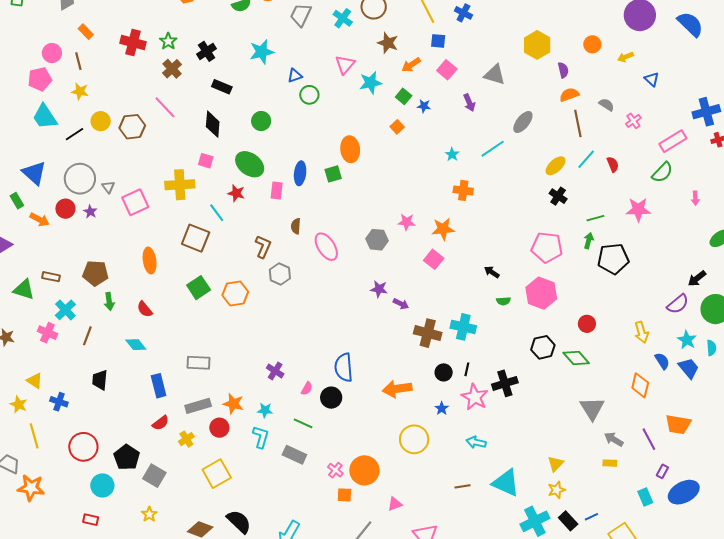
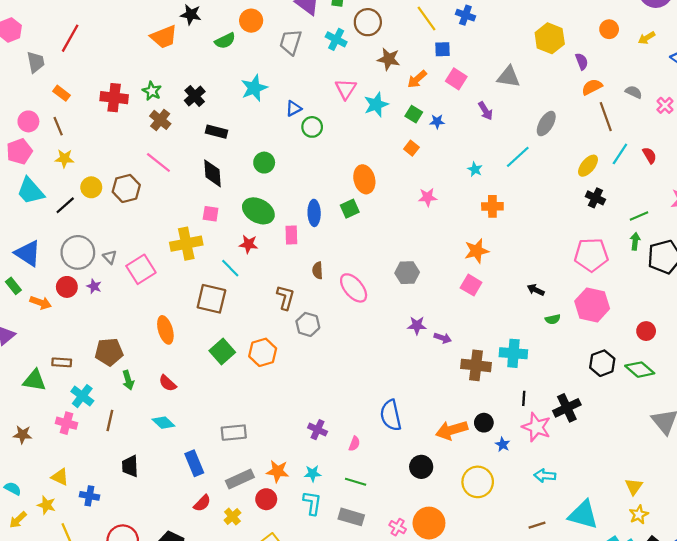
pink star: (407, 222) -> (428, 197), moved
black circle: (444, 372) -> (484, 423), moved
black circle: (331, 398) -> (421, 467), moved

